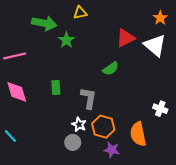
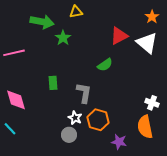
pink diamond: (17, 92) -> (16, 100), moved
orange semicircle: (138, 134) -> (145, 127), moved
purple star: (112, 150) -> (119, 142), moved

